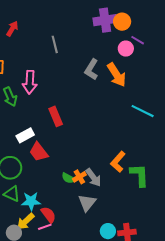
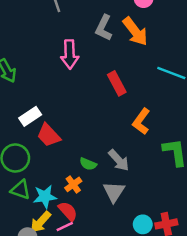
pink arrow: (30, 82) -> (70, 54), moved
red rectangle: (56, 116) -> (117, 83), moved
orange L-shape: (118, 162) -> (141, 121), moved
orange cross: (79, 177) -> (73, 184), moved

